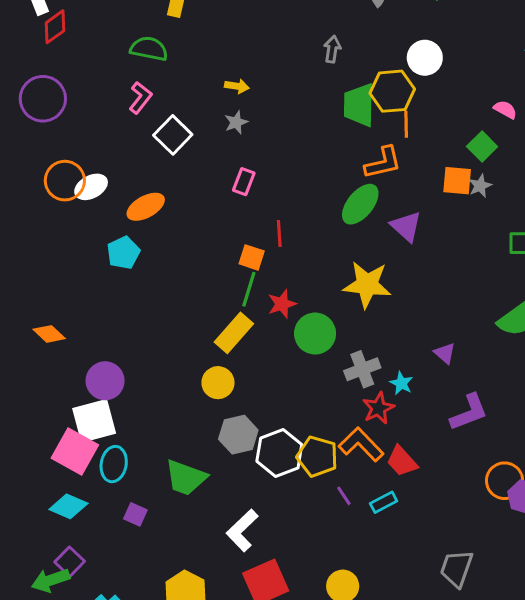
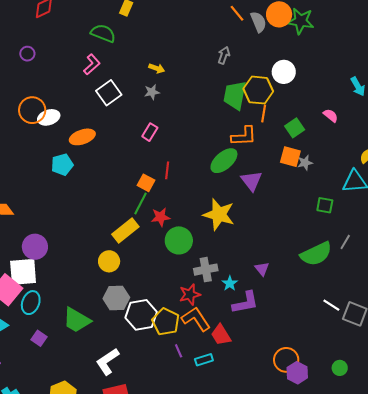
purple circle: (43, 99) -> (27, 54), size x0.5
green square: (482, 146) -> (295, 128), moved
red star: (378, 408) -> (190, 294), moved
purple L-shape: (469, 412) -> (245, 303), moved

